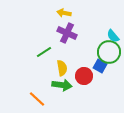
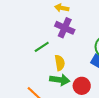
red circle: (84, 76) -> (82, 86), moved

